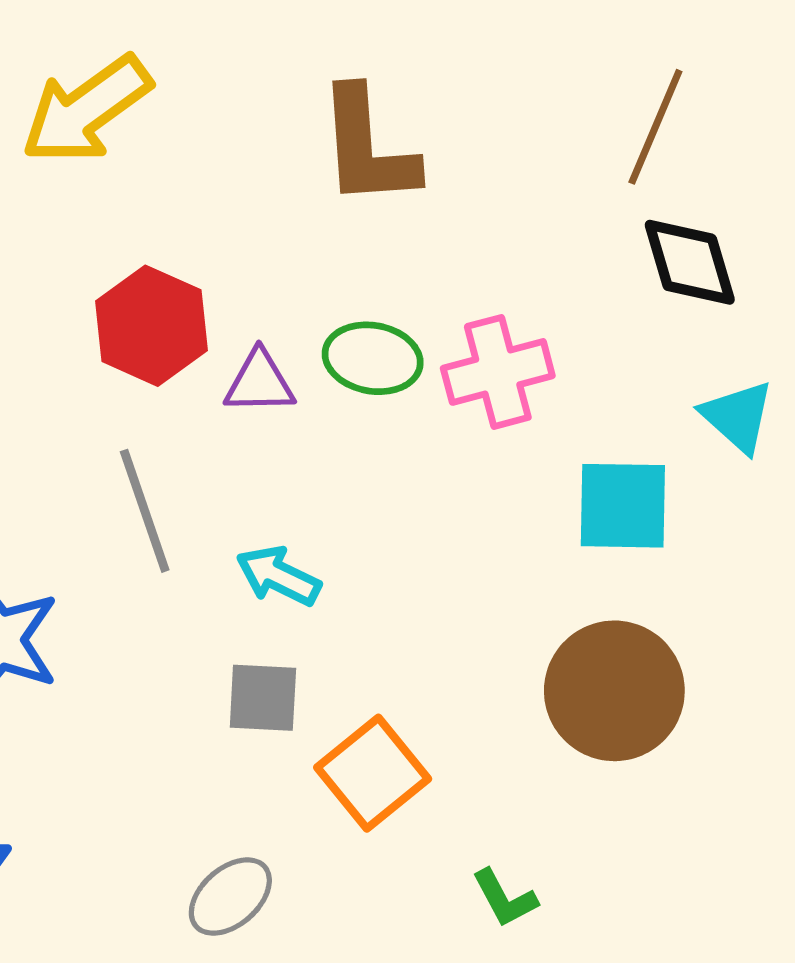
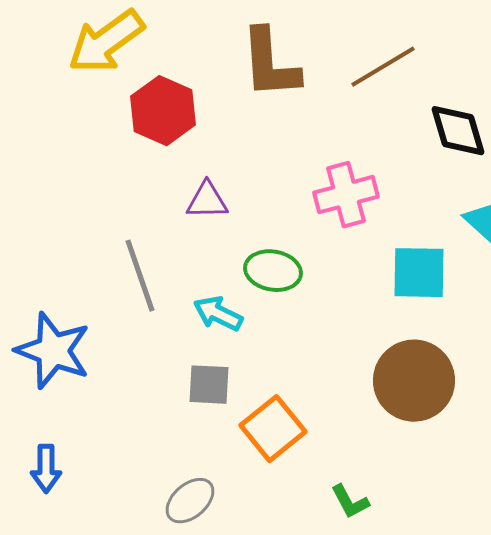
brown line: (655, 127) -> (383, 67), moved, turned 36
red hexagon: (151, 326) -> (163, 111), moved
green ellipse: (373, 358) -> (273, 271), moved

